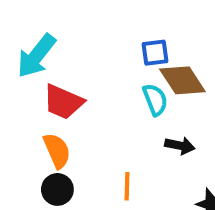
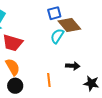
cyan semicircle: (155, 100) -> (57, 36), turned -119
black arrow: (180, 146) -> (73, 66), moved

